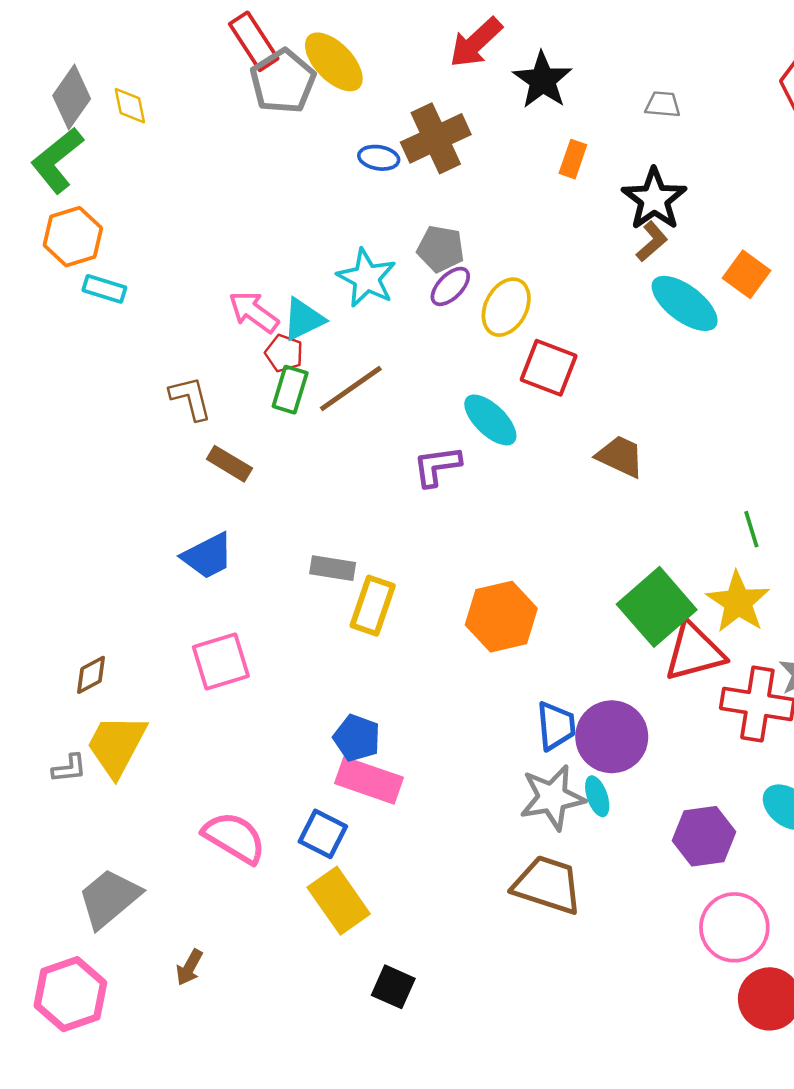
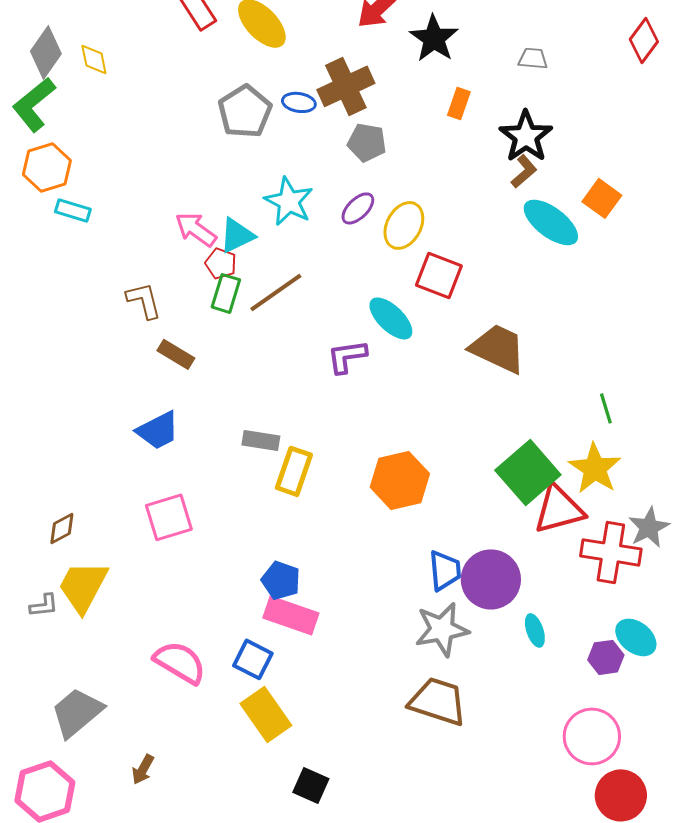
gray pentagon: (283, 81) -> (245, 111), moved
gray pentagon: (441, 249) -> (367, 142), moved
brown trapezoid: (620, 456) -> (498, 348), size x1.4
cyan ellipse: (597, 796) -> (535, 630), moved
purple hexagon: (704, 836) -> (606, 657), moved, size x0.7

